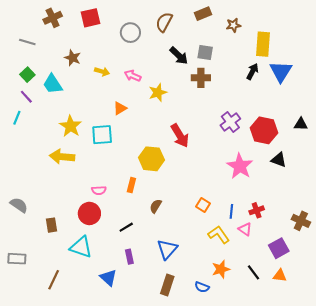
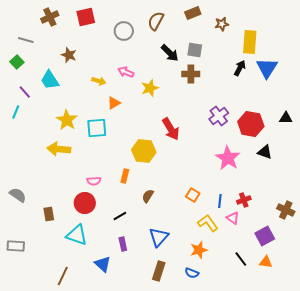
yellow arrow: (102, 71) -> (99, 81), moved
green square: (27, 75) -> (17, 62), moved
orange star: (221, 269) -> (199, 250), moved
brown line: (54, 280) -> (63, 276), moved

